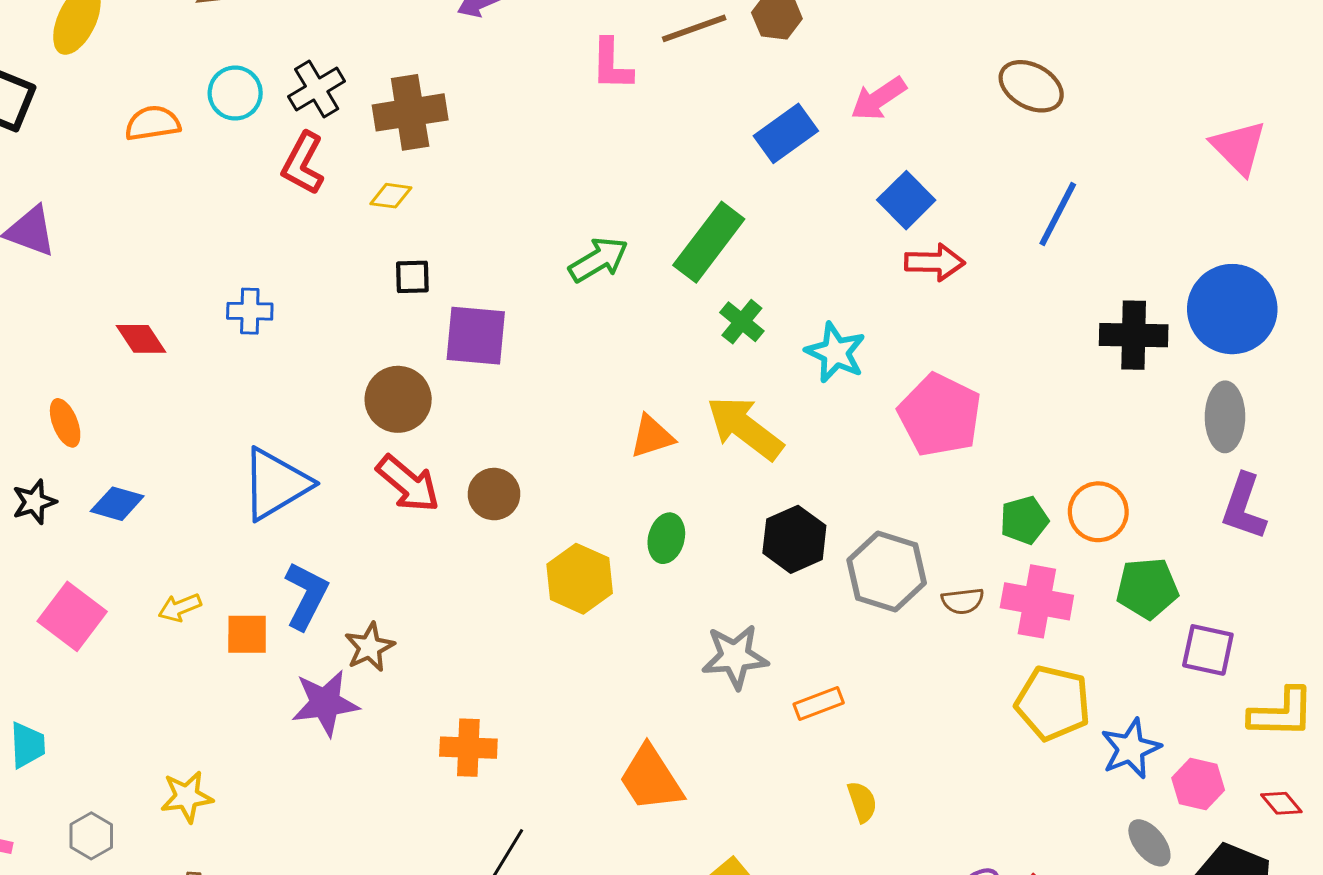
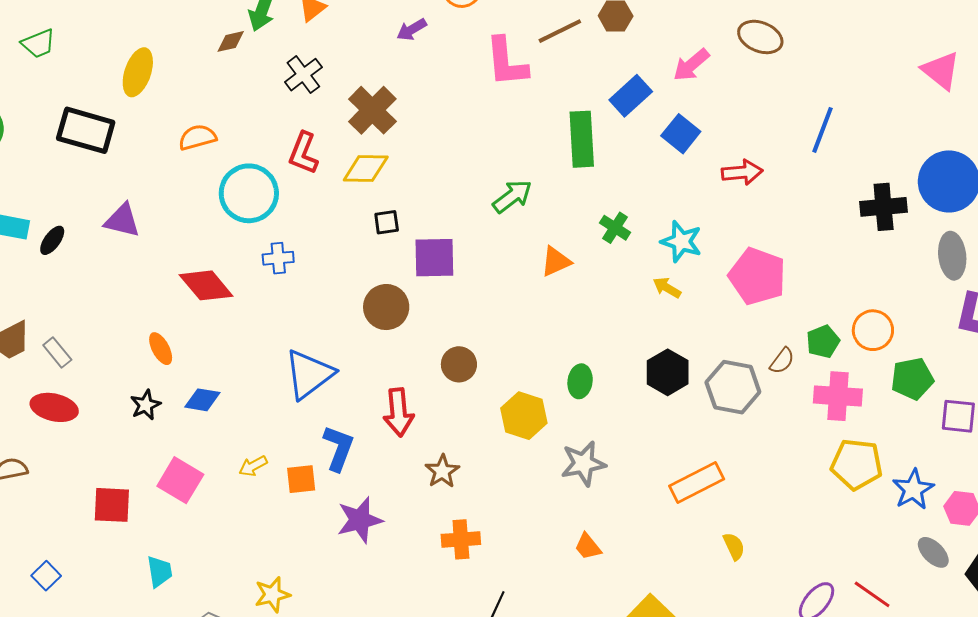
pink L-shape: (612, 64) -> (506, 62), size x1.4
brown ellipse: (1031, 86) -> (760, 37), moved
black cross: (317, 89) -> (303, 75), moved
cyan circle: (235, 93) -> (249, 193), moved, size x1.6
brown cross: (410, 112) -> (372, 110), turned -30
yellow diamond: (391, 196) -> (366, 168), size x1.6
blue square: (906, 200) -> (681, 134), moved
green rectangle: (709, 242) -> (582, 139), moved, turned -34
red diamond: (141, 339) -> (206, 285), size x1.5
yellow arrow: (745, 428) -> (667, 288), moved, size x0.5
orange triangle: (652, 437) -> (556, 261), moved
red arrow: (408, 484) -> (398, 412), moved, turned 51
brown semicircle: (963, 601) -> (782, 361), moved, turned -40
brown star: (370, 647) -> (442, 471), moved
gray star: (735, 657) -> (583, 464), moved
orange rectangle: (819, 703) -> (697, 482), size x1.6
orange trapezoid: (651, 779) -> (588, 547), size x0.6

